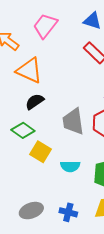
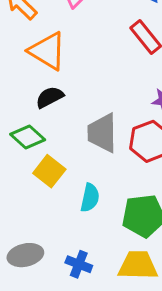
cyan semicircle: (70, 166) -> (90, 198), turned -84

